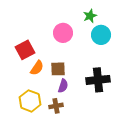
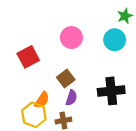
green star: (90, 16) -> (125, 16), moved
orange semicircle: (37, 68) -> (42, 100), moved
brown square: (58, 69) -> (66, 78), turned -35

